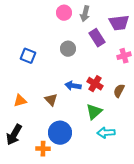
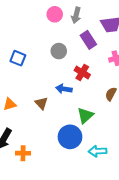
red cross: (95, 84) -> (82, 73), moved
blue circle: (60, 133) -> (70, 137), moved
cyan arrow: (106, 133) -> (98, 151), moved
orange cross: (43, 149) -> (23, 153), moved

